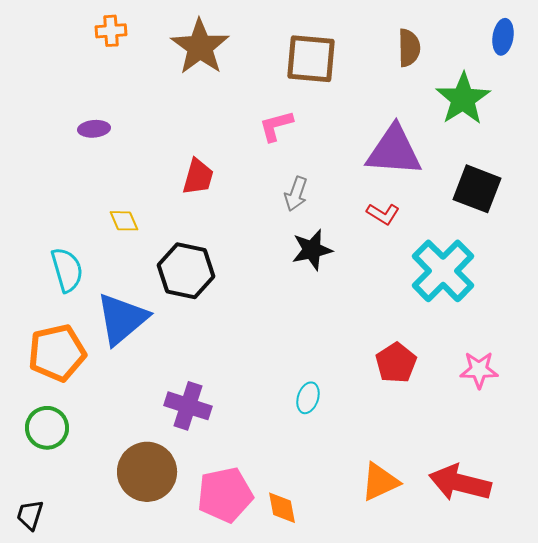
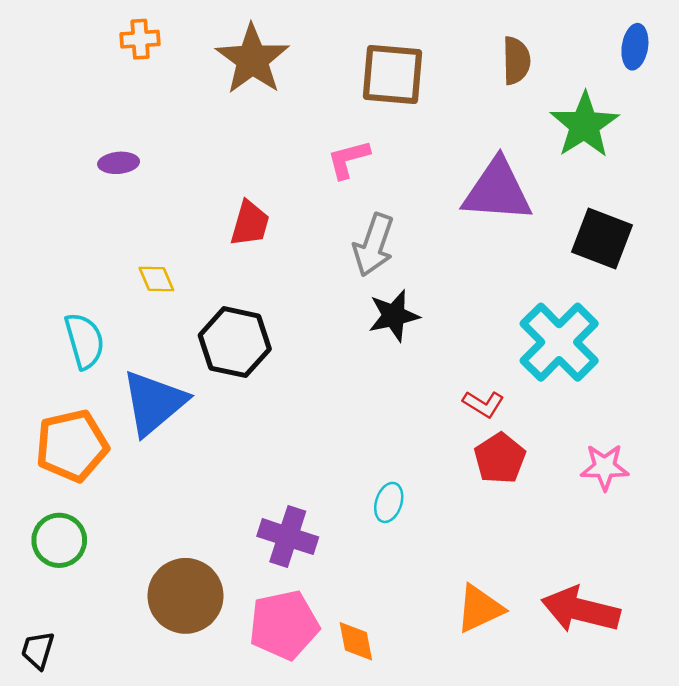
gray arrow: (296, 194) -> (374, 245), size x1.4
red L-shape: (383, 214) -> (483, 404), moved
purple cross: (188, 406) -> (288, 537), moved

